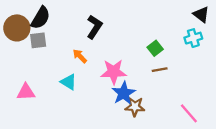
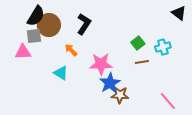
brown circle: (17, 28) -> (49, 25), moved
cyan cross: (193, 38) -> (163, 47), moved
pink triangle: (26, 92) -> (23, 52), moved

